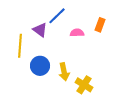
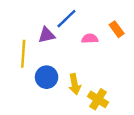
orange rectangle: (100, 25) -> (117, 29), turned -56
purple triangle: (40, 30) -> (47, 35), turned -49

